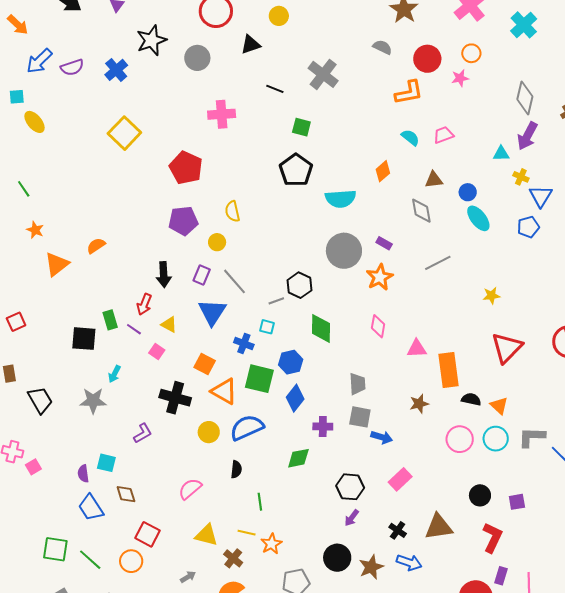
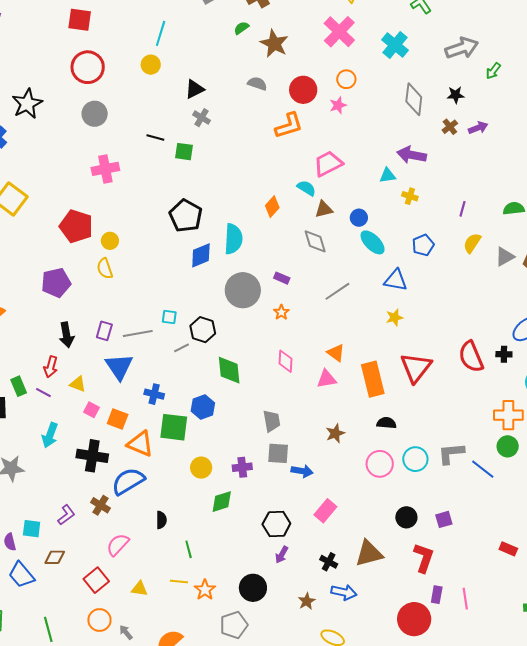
black triangle: (250, 45) -> (195, 89), moved
gray circle: (197, 58) -> (95, 114), moved
gray cross: (323, 74) -> (202, 118), size x0.6
gray diamond: (525, 98) -> (414, 99), moved
green square: (301, 127) -> (184, 152), moved
pink trapezoid: (443, 135) -> (328, 164), size x1.4
purple arrow: (527, 136) -> (412, 155), turned 80
cyan semicircle: (410, 138) -> (306, 188), moved
blue triangle: (541, 196) -> (396, 280), moved, turned -45
cyan semicircle: (341, 199) -> (233, 239), turned -76
yellow semicircle: (232, 211) -> (105, 269), moved
purple pentagon: (183, 221) -> (56, 283), moved
yellow circle: (217, 242) -> (110, 241), moved
orange star: (380, 277) -> (281, 312), size x0.6
gray line: (235, 281) -> (138, 333), turned -52
cyan square: (267, 327) -> (169, 317), moved
pink square: (157, 351) -> (91, 410), moved
orange rectangle: (449, 370) -> (373, 379), moved
cyan arrow: (114, 374) -> (50, 435), moved, size x1.4
blue diamond: (295, 398) -> (201, 255), moved, turned 36
orange triangle: (499, 406) -> (336, 353), moved
blue semicircle: (247, 428) -> (128, 481), moved
yellow circle: (209, 432) -> (201, 468), moved
purple L-shape: (143, 433) -> (66, 515), moved
brown diamond: (126, 494) -> (55, 557), turned -65
red square: (147, 534) -> (96, 580), moved, turned 30
yellow triangle: (206, 535) -> (139, 589), size x0.7
brown cross: (233, 558) -> (101, 505), moved
black circle: (337, 558) -> (253, 588), moved
green line: (90, 560) -> (48, 629), moved, turned 40
orange circle: (131, 561) -> (99, 620), moved
brown star: (371, 567) -> (307, 601), size x0.7
gray arrow: (188, 577) -> (126, 632), turned -91

